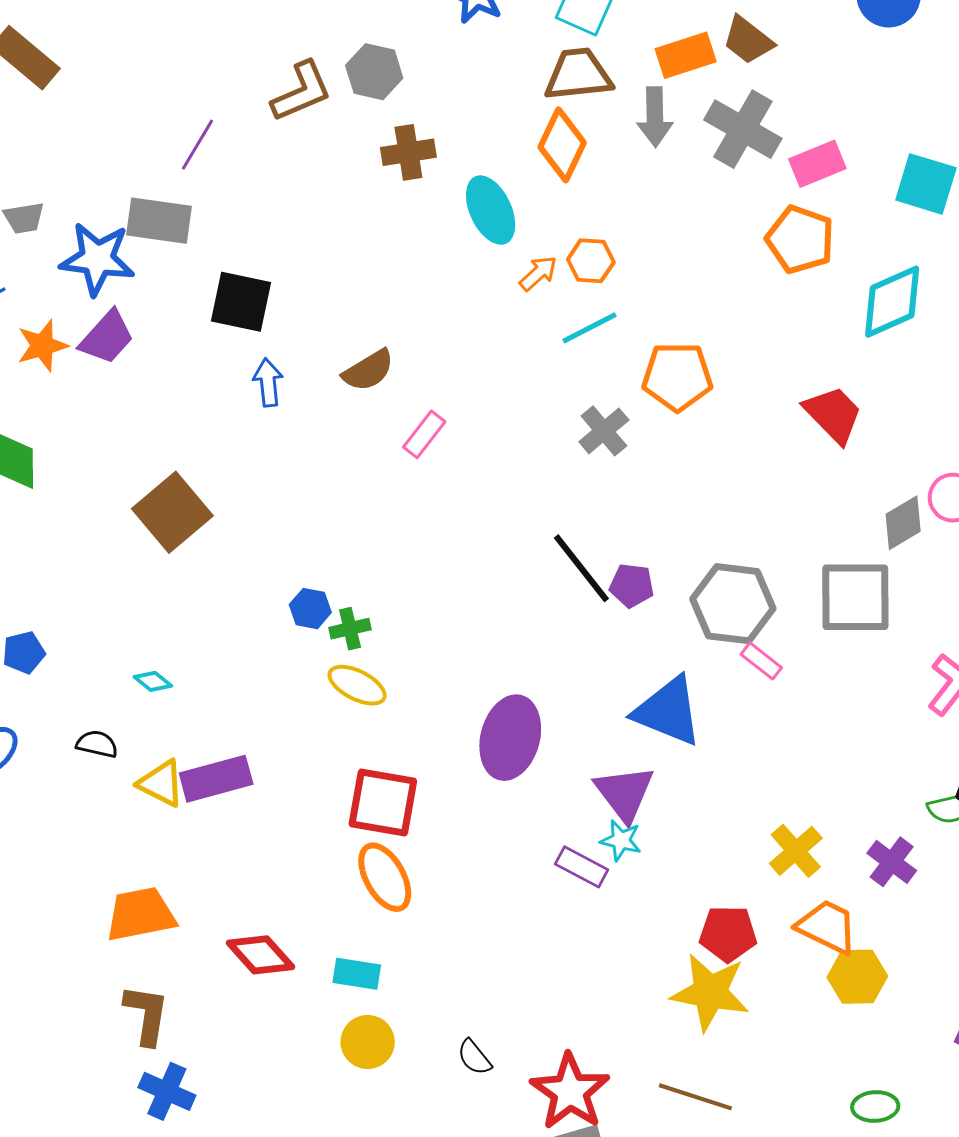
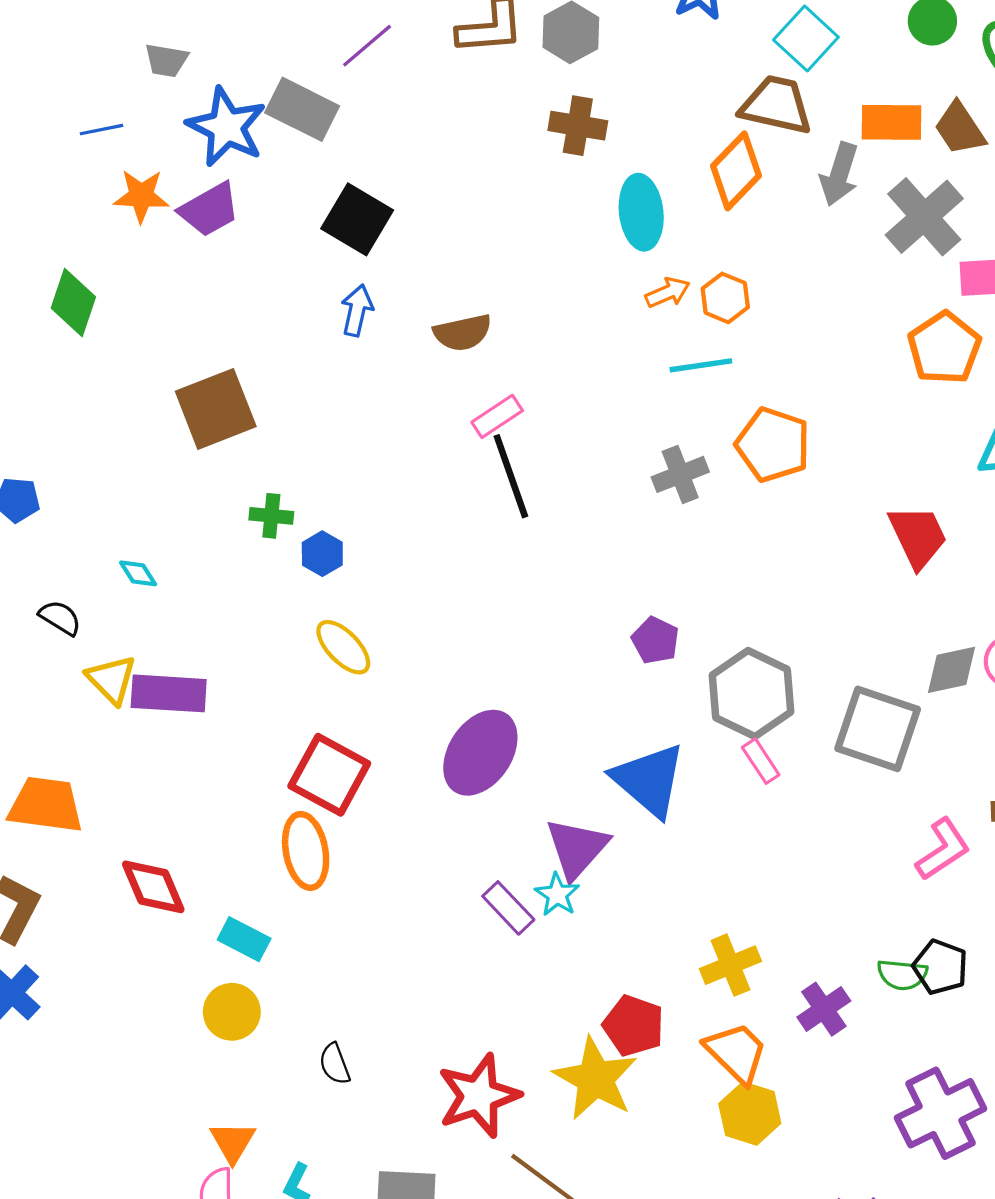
black line: (581, 568) -> (511, 476), moved
green cross: (350, 629) -> (271, 516), moved
red star: (570, 1092) -> (479, 1096), moved

